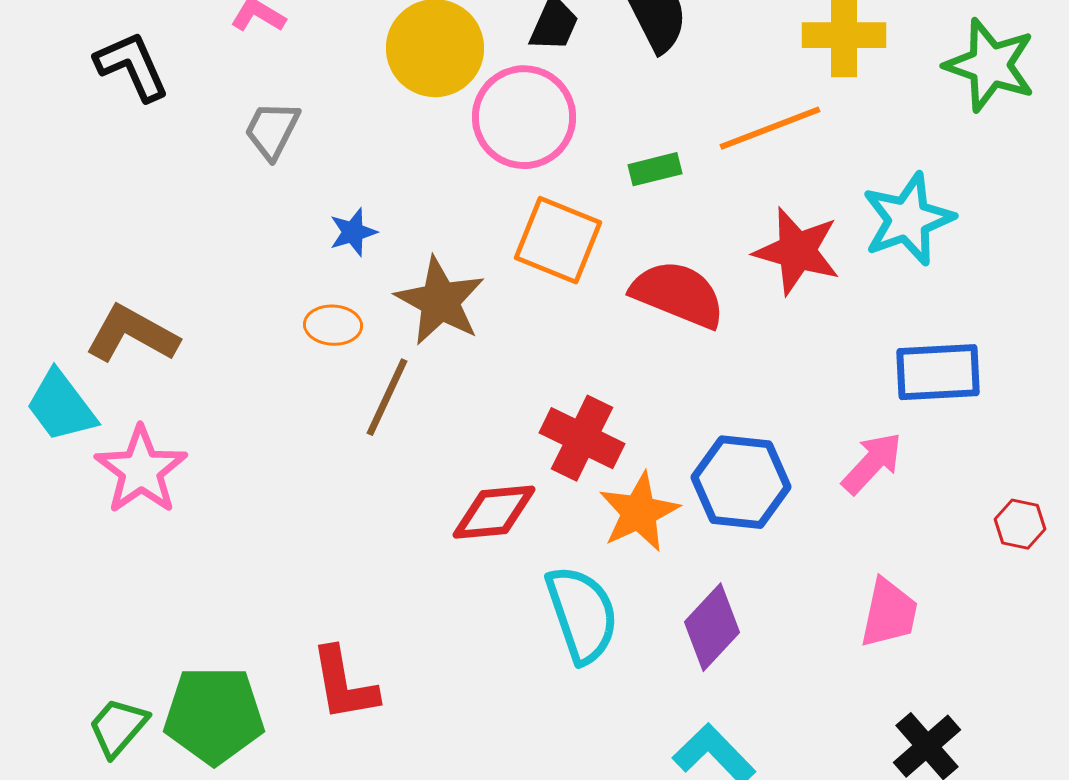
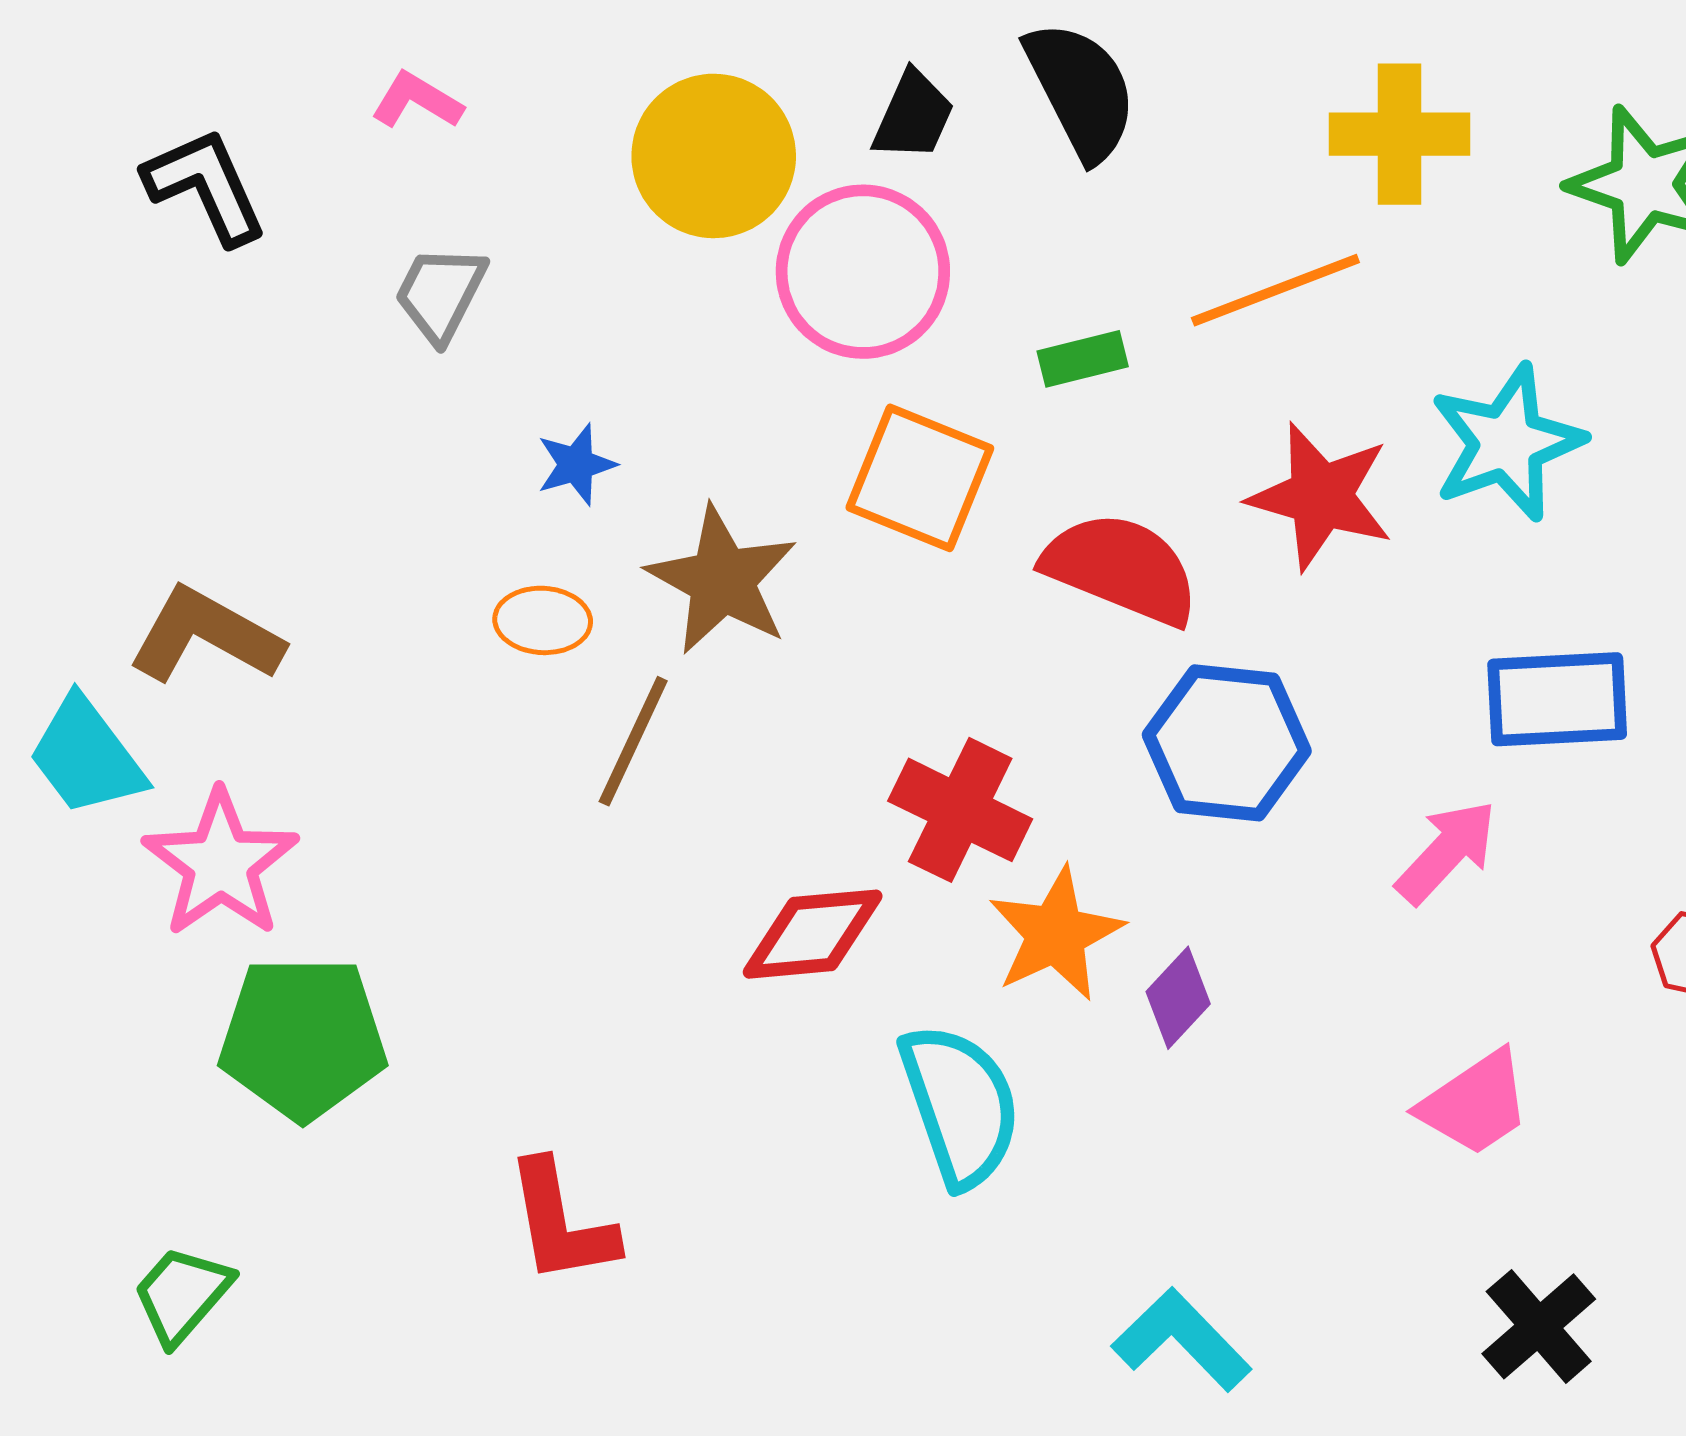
blue hexagon: (741, 482) -> (1227, 743), moved
pink trapezoid: (889, 613) -> (1475, 1103), turned 44
purple diamond: (712, 627) -> (1178, 998), moved, size x0.7
green pentagon: (214, 715) -> (303, 1038), moved

